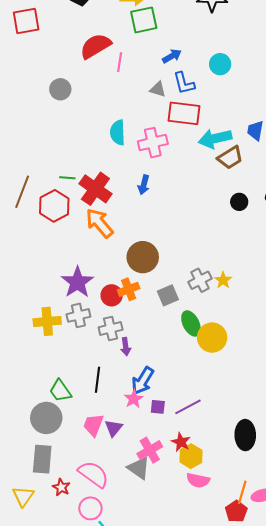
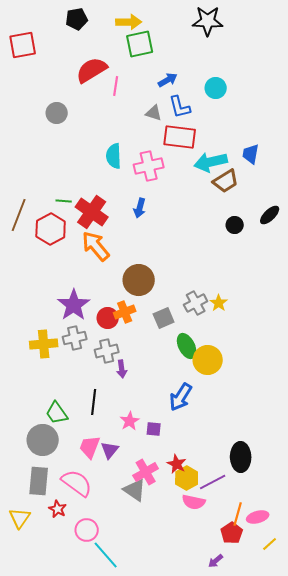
blue arrow: (143, 381) -> (181, 397), moved
purple line: (188, 407) -> (213, 482), moved
pink semicircle: (93, 474) -> (77, 483), moved

